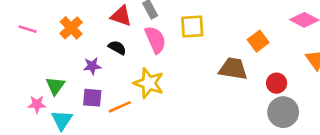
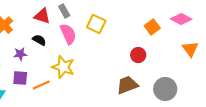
yellow square: (192, 27) -> (96, 24), turned 30
orange square: (258, 41) -> (152, 27), moved
brown trapezoid: (233, 69) -> (127, 85), moved, turned -30
red circle: (277, 83) -> (138, 55), moved

